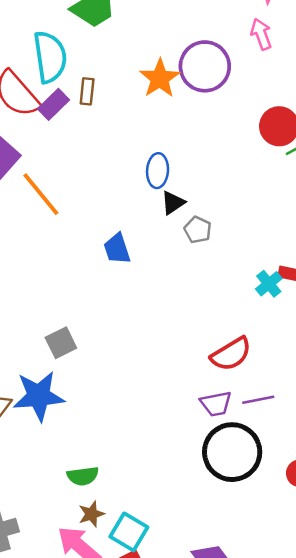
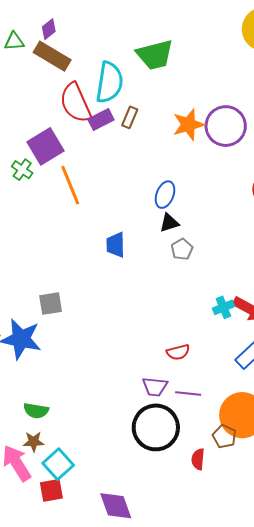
red semicircle: (231, 354) -> (178, 352), size x0.7

